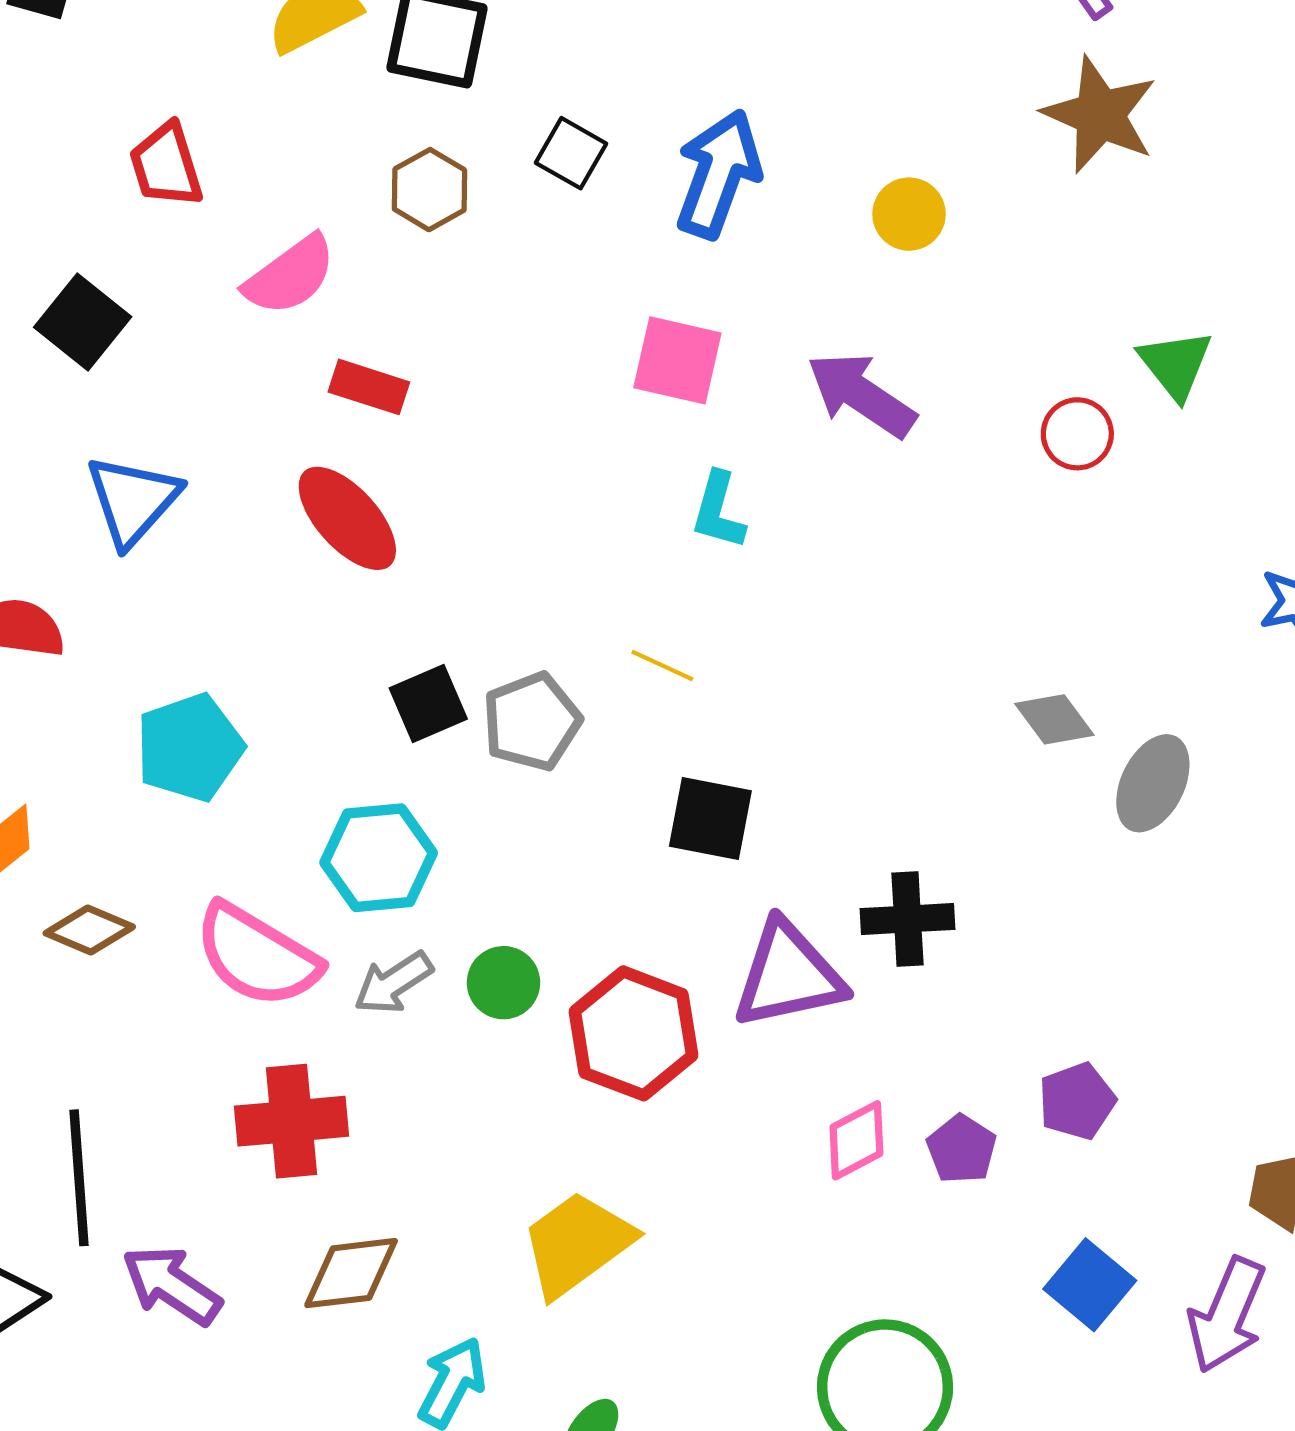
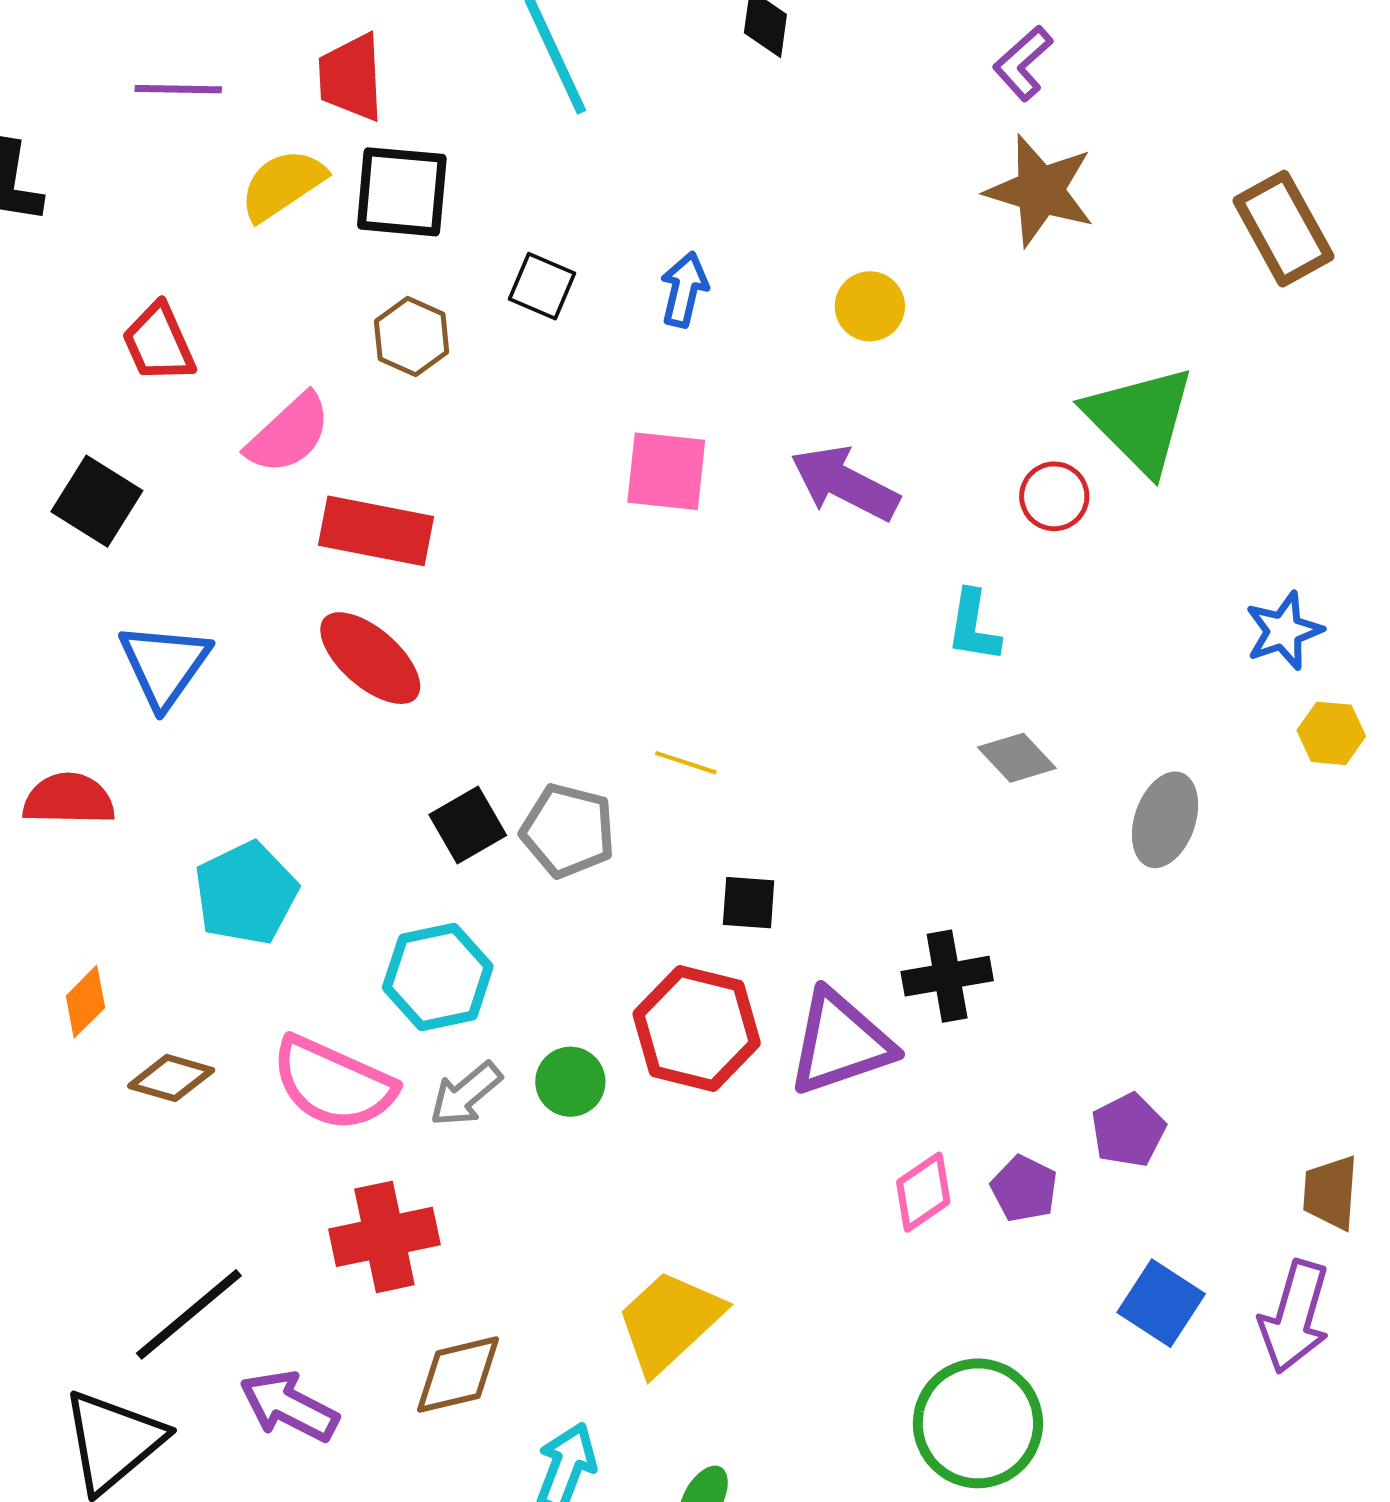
blue arrow: (718, 174) -> (684, 289), size x0.6
green triangle: (1175, 364) -> (1140, 419), size x1.6
red rectangle: (369, 387) -> (376, 531), size x1.5
cyan L-shape: (718, 511) -> (973, 626), moved
gray diamond: (1054, 719) -> (1017, 758), moved
gray pentagon: (532, 722) -> (568, 831), turned -30
black square: (710, 818) -> (749, 903), size x0.7
red hexagon: (634, 1033) -> (697, 1028), moved
black line: (79, 1178) -> (189, 1314), turned 61

